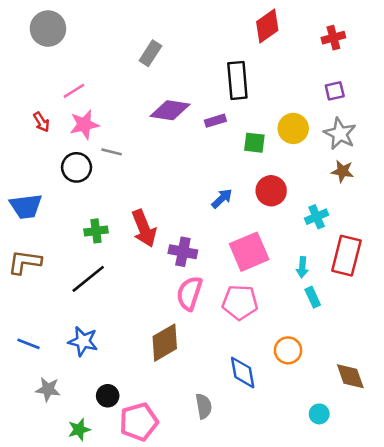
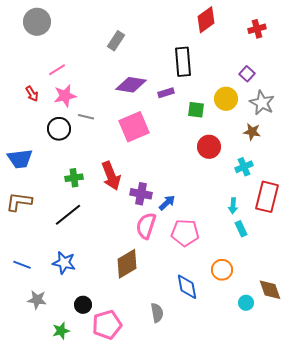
purple square: (335, 91) -> (247, 74), moved, turned -35
brown star: (343, 171) -> (252, 132), moved
blue arrow: (222, 199) -> (167, 203), moved
pink square: (249, 252) -> (134, 127), moved
cyan circle: (319, 414) -> (246, 303), moved

